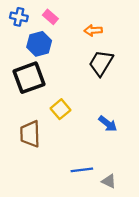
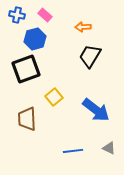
blue arrow: (108, 124) -> (96, 110), size x1.6
gray triangle: (109, 181) -> (109, 148), moved

